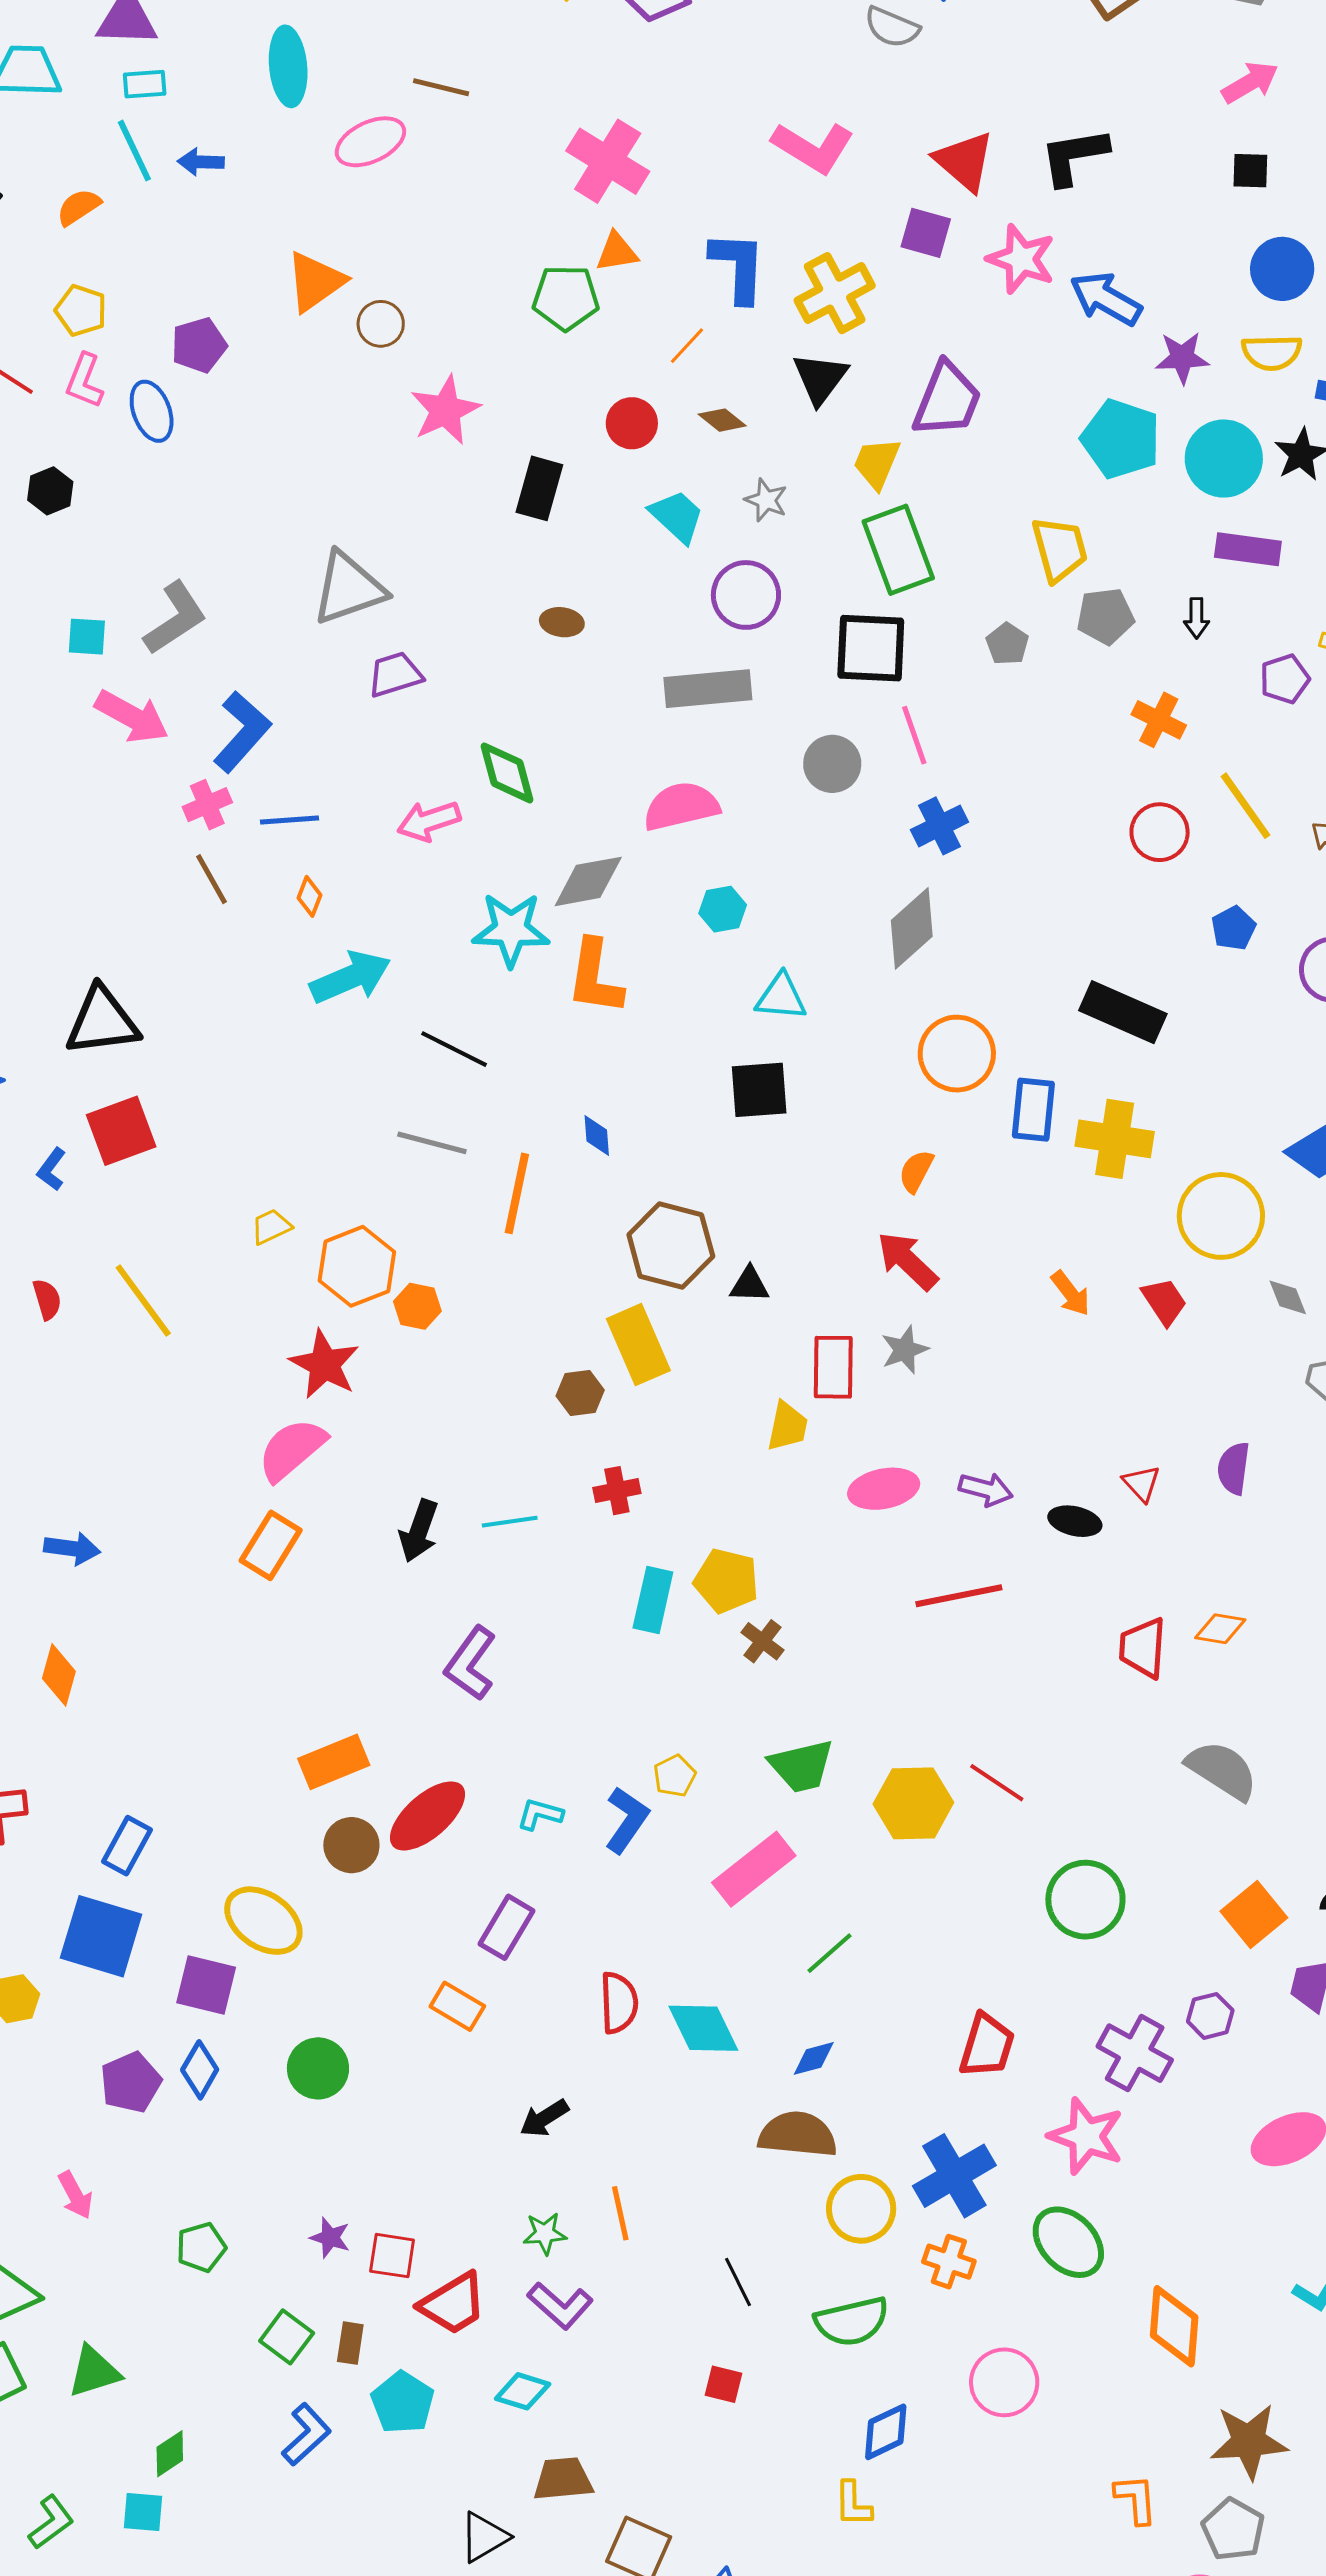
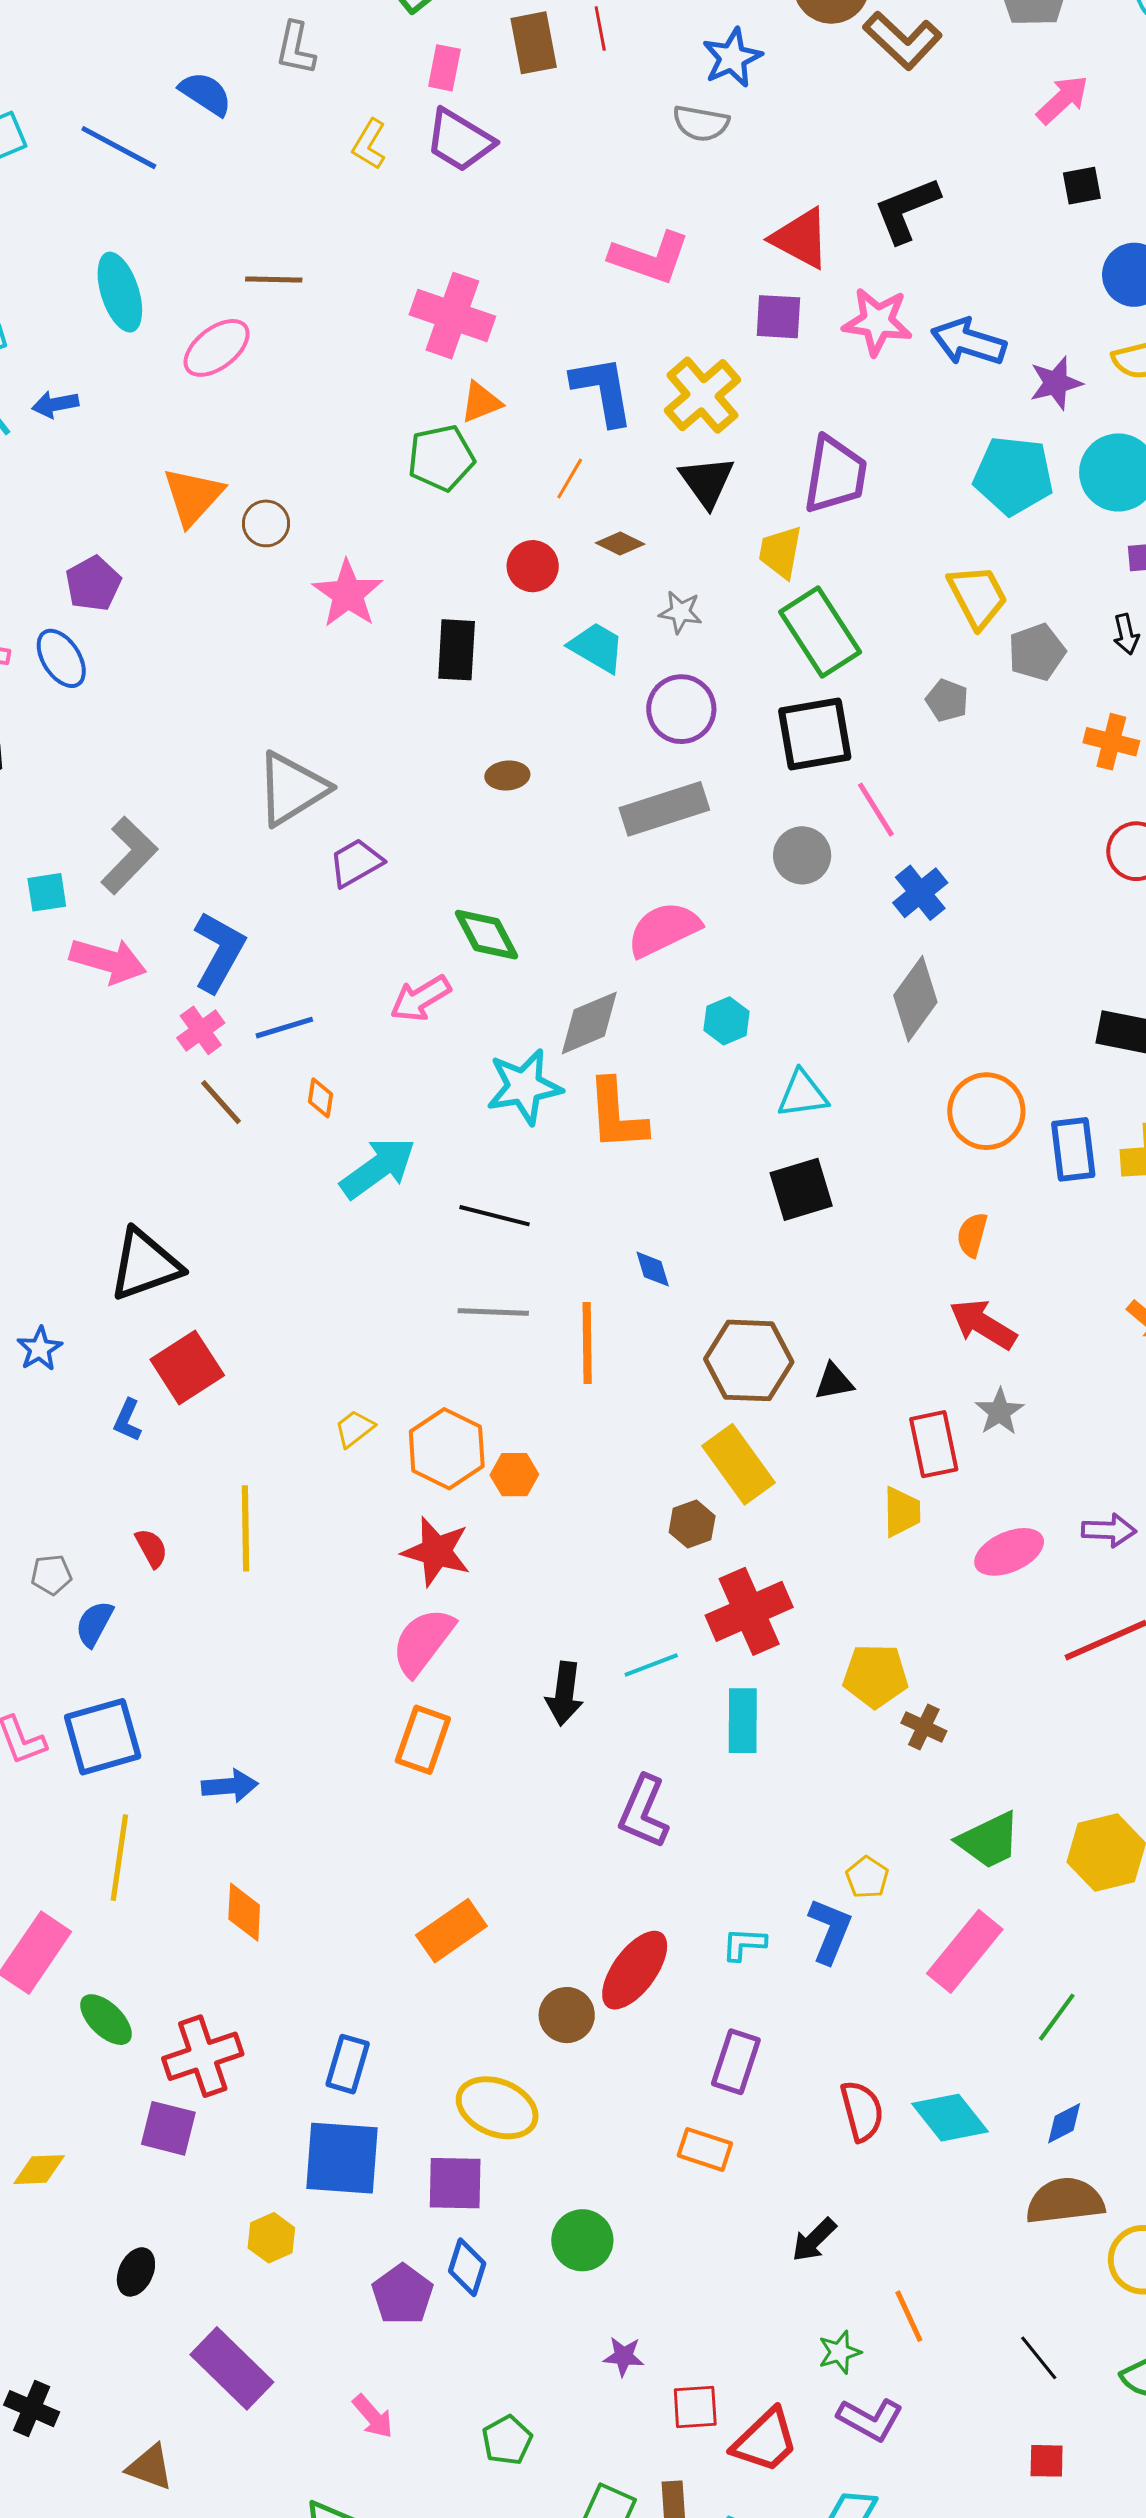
yellow line: (143, 1301) -> (246, 1528), turned 48
red cross: (617, 1491) -> (749, 1611), size x1.8
cyan rectangle: (653, 1600) -> (743, 1721), moved
orange rectangle: (334, 1762) -> (451, 1931), moved
purple star: (330, 2238) -> (624, 2356), moved

